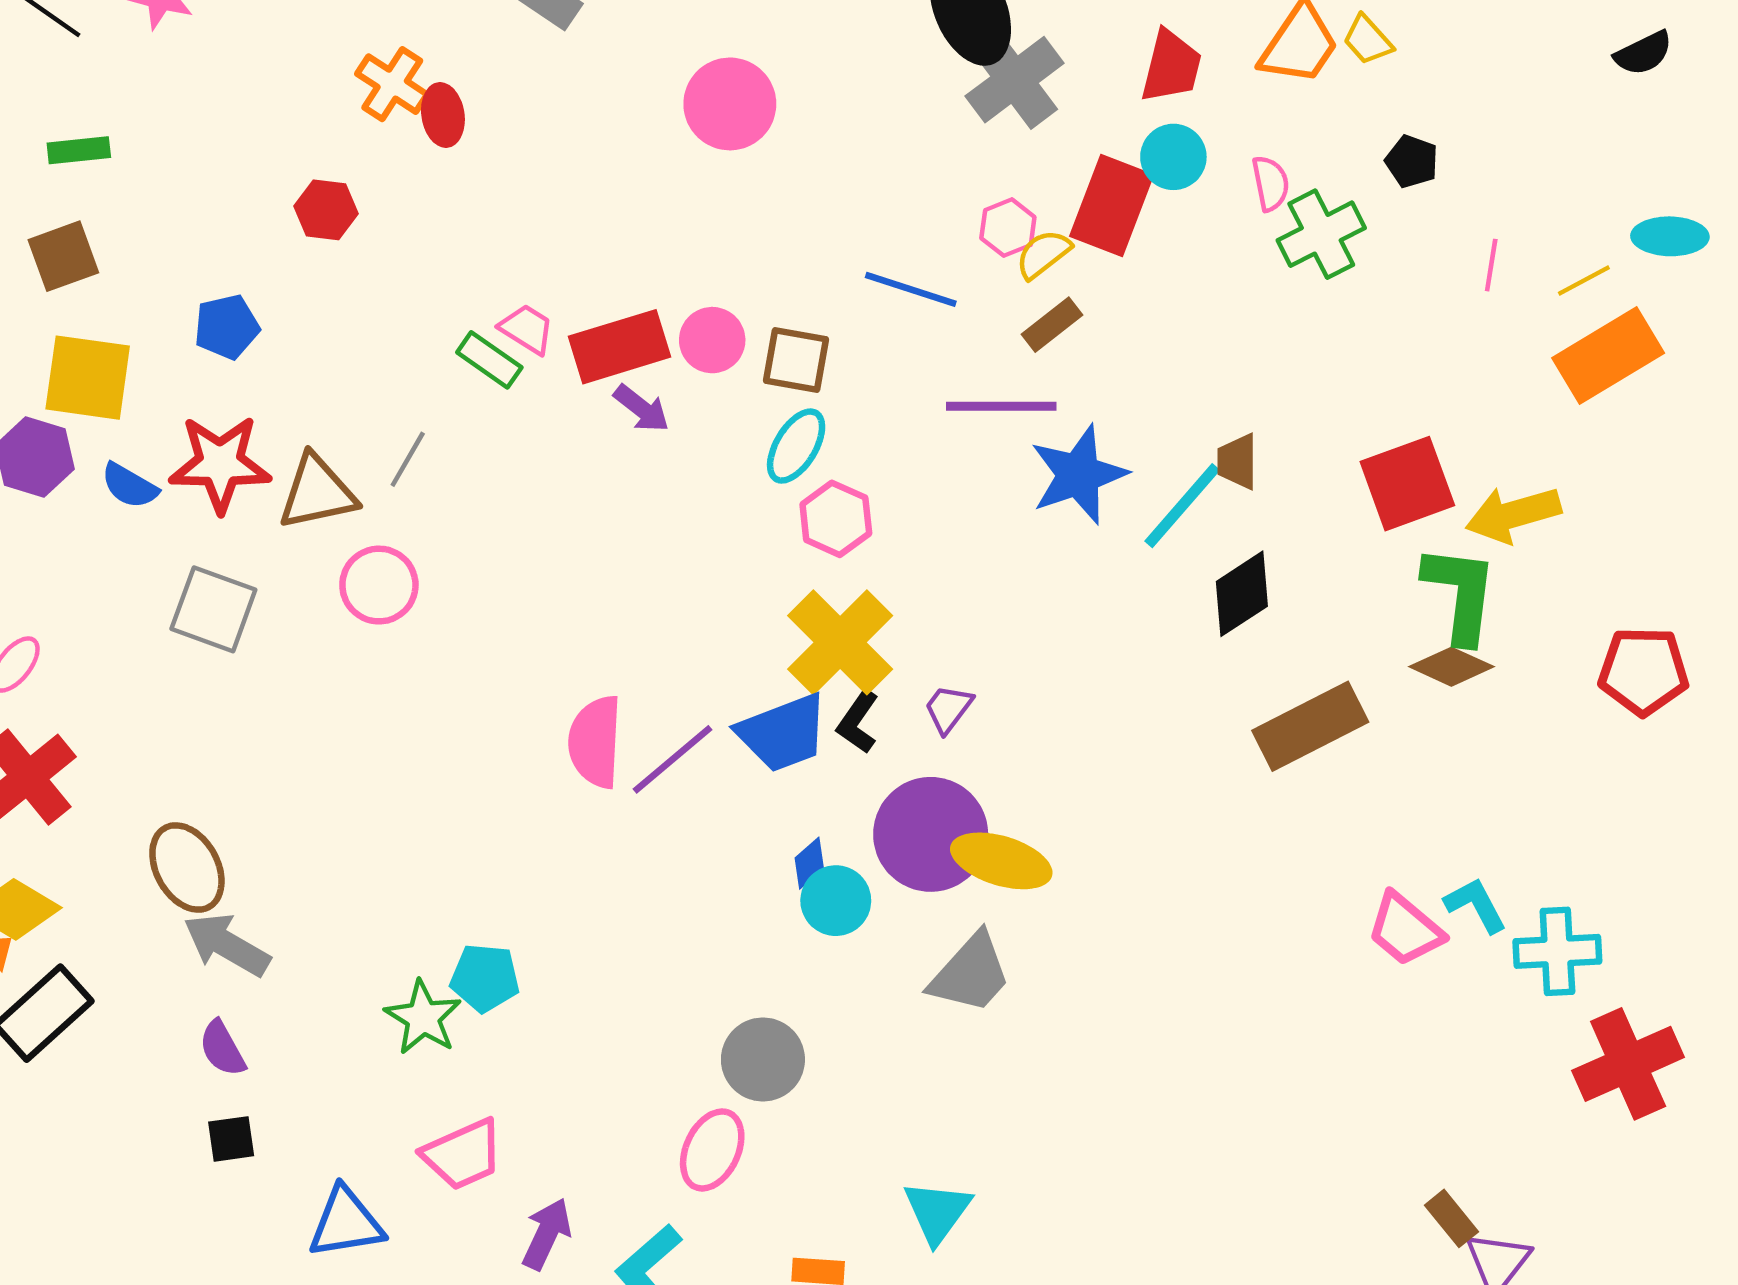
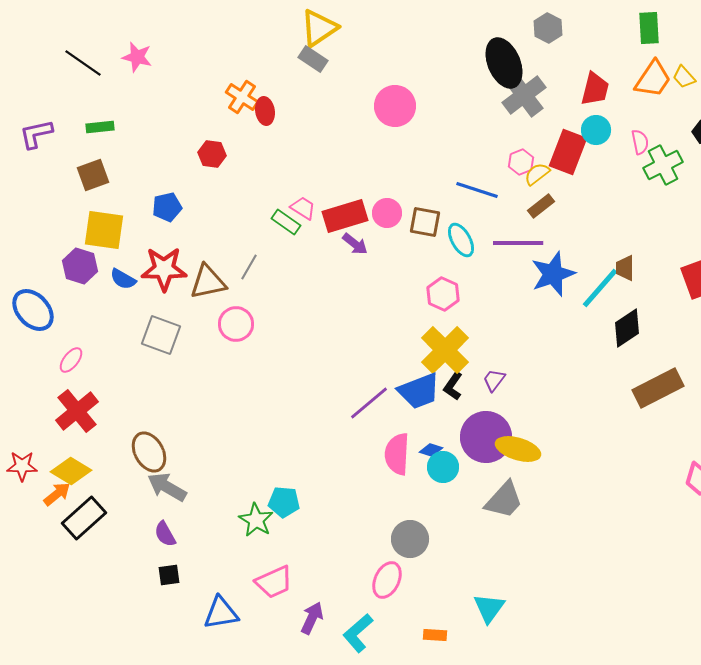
cyan ellipse: (796, 446) -> (461, 240), moved, turned -60
pink semicircle: (595, 742) -> (397, 454), moved
blue diamond: (809, 863) -> (431, 450), turned 60

